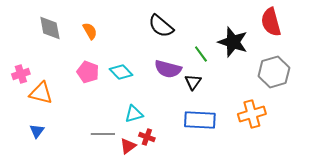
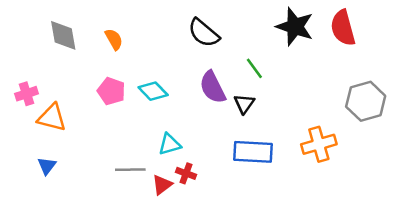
black star: (233, 42) -> (295, 27), moved
purple semicircle: (168, 69) -> (213, 87), turned 48
gray hexagon: (274, 72) -> (366, 101), moved

